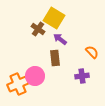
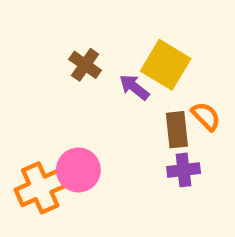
yellow square: (54, 18) -> (166, 65), moved
brown rectangle: (55, 58) -> (177, 130), moved

